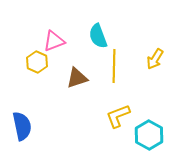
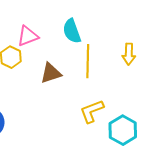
yellow arrow: (155, 59) -> (129, 54), turned -30

